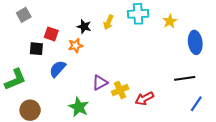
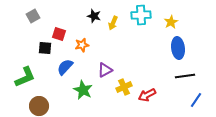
black star: (84, 27) -> (94, 16), moved
blue ellipse: (195, 42) -> (178, 48), moved
purple triangle: (100, 83) -> (105, 70), moved
green star: (79, 107) -> (83, 90), moved

